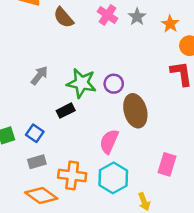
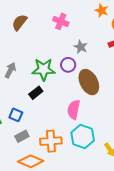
pink cross: (107, 15) -> (61, 21), moved
gray star: (137, 17) -> (81, 47), moved
brown semicircle: (63, 18) -> (20, 22), turned 90

